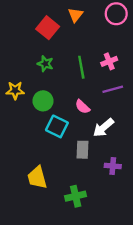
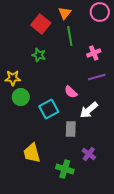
green line: (81, 67) -> (70, 36), moved
green circle: (43, 101) -> (21, 97), moved
cyan square: (57, 126) -> (49, 109), turned 36
purple cross: (113, 166) -> (89, 154), moved, turned 32
green cross: (76, 196) -> (65, 169), turned 30

